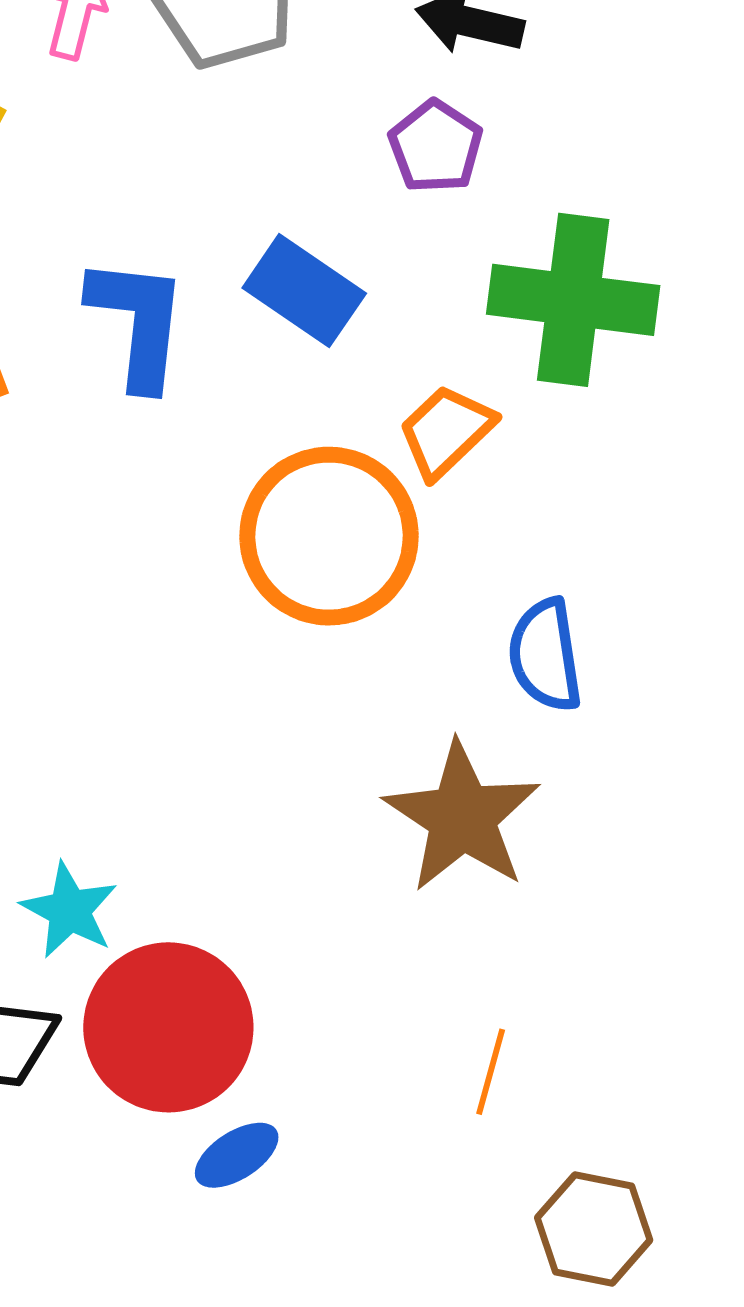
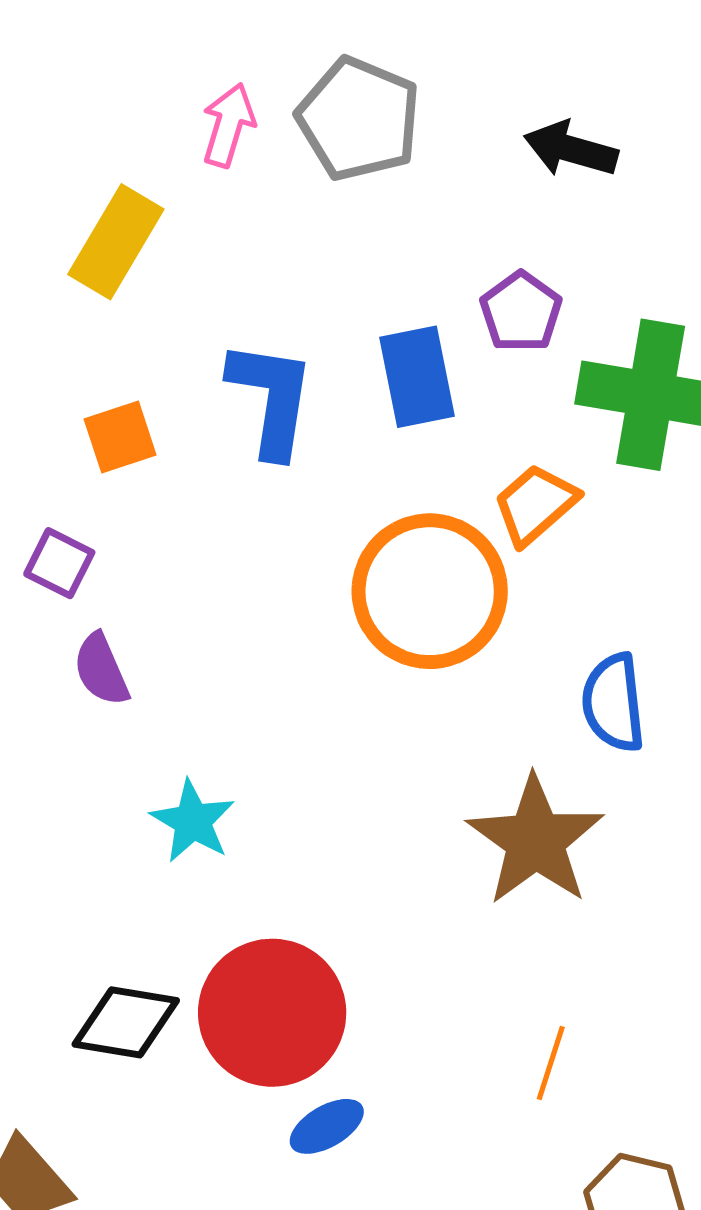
purple pentagon: (436, 147) -> (521, 312), moved
blue rectangle: (304, 291) -> (417, 377), turned 42
cyan star: (69, 910) -> (193, 821), moved

